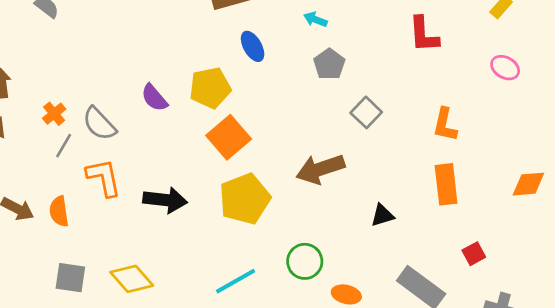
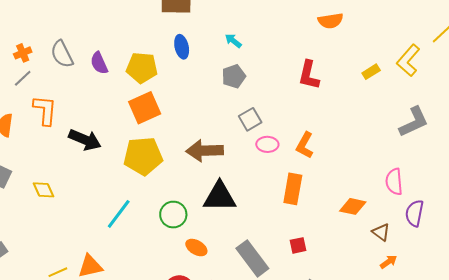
pink ellipse: (505, 68) -> (267, 144), moved, turned -45
gray semicircle: (99, 124) -> (62, 54), moved
black triangle: (382, 215) -> (220, 197), moved, size x1.8
yellow diamond: (132, 279) -> (44, 190), size x0.7
cyan line: (236, 281) -> (119, 214), turned -40

